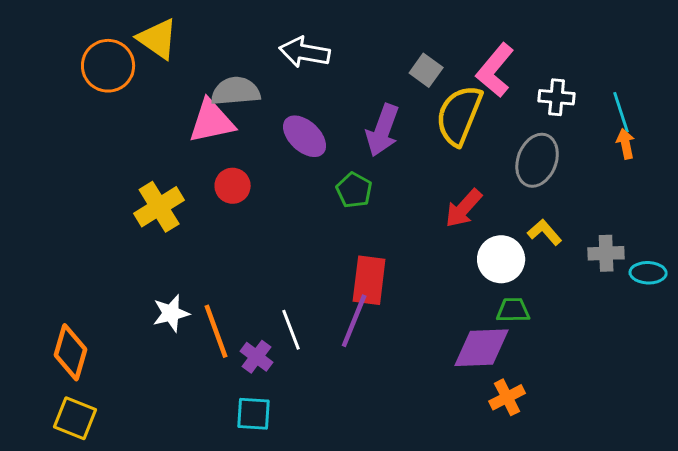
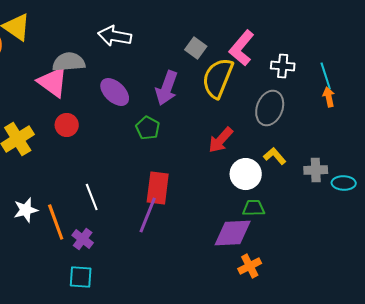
pink triangle: (212, 121) -> (53, 82), turned 48
white line: (291, 330) -> (92, 197), moved

